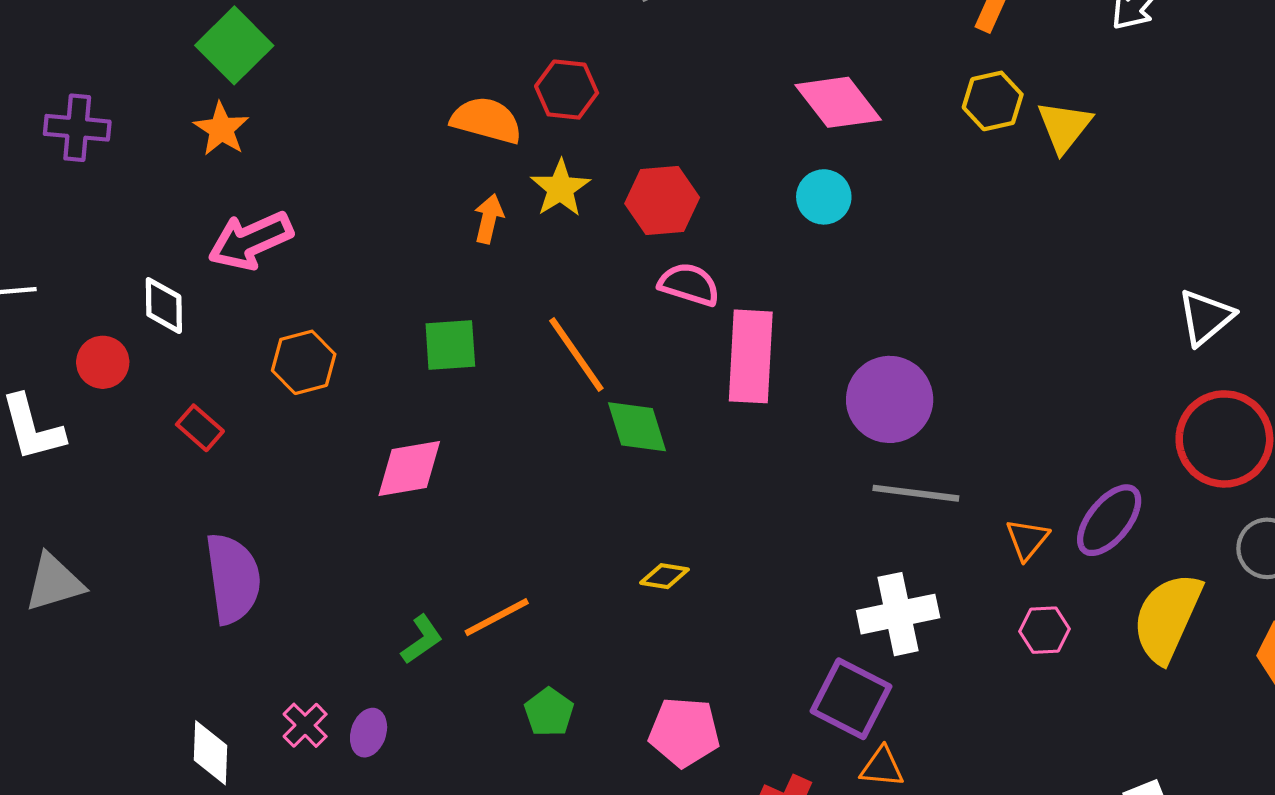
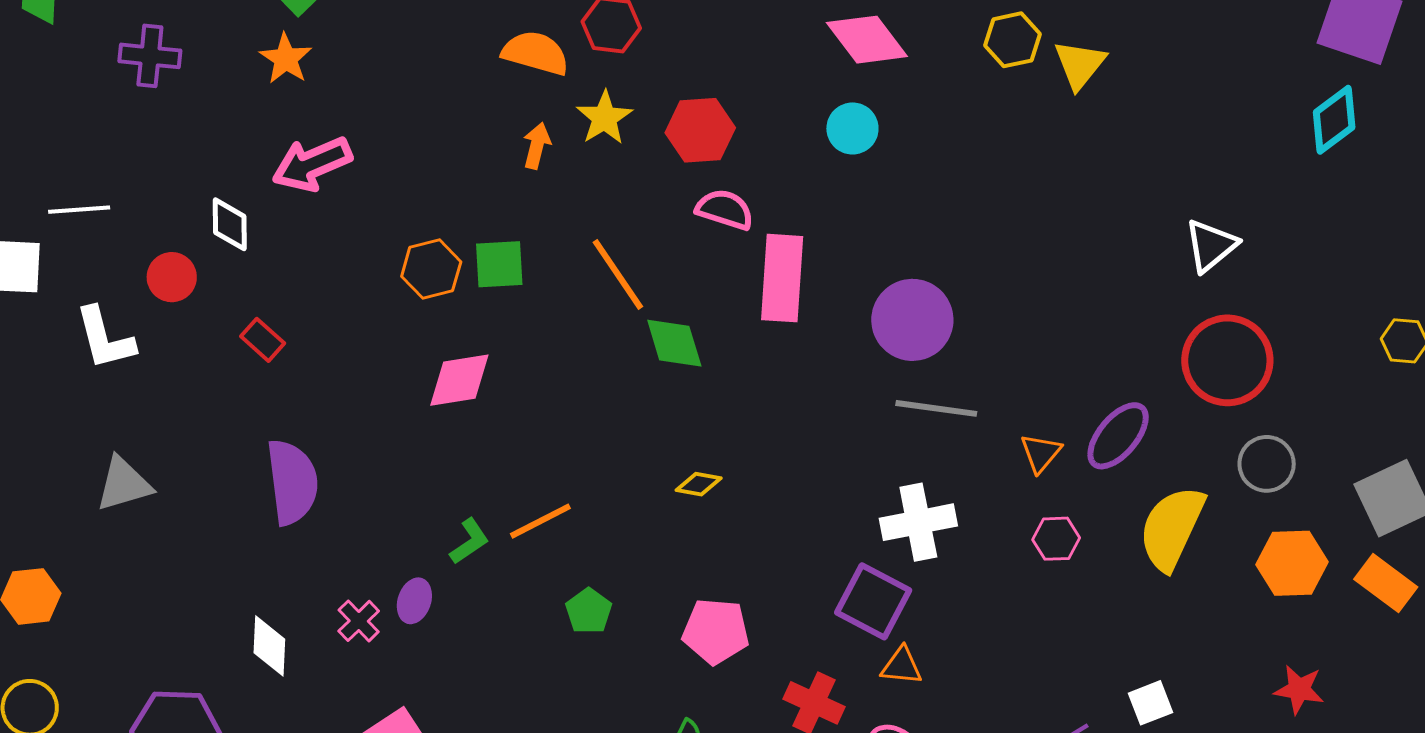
orange hexagon: (304, 362) -> (431, 269), moved
purple ellipse: (369, 733) -> (414, 601), moved

